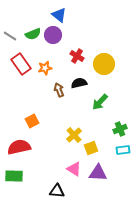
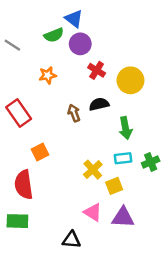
green semicircle: (33, 34) -> (54, 35), moved
purple circle: (53, 35) -> (80, 44), moved
red rectangle: (21, 64) -> (19, 113), moved
orange star: (45, 68) -> (48, 75), moved
green arrow: (100, 102) -> (125, 128), turned -54
red semicircle: (19, 147) -> (24, 185), turned -85
cyan rectangle: (123, 150) -> (123, 158), moved

